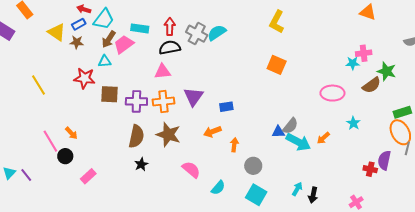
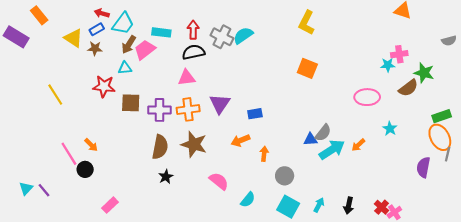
cyan arrow: (298, 142) -> (332, 150), turned -60
red cross: (370, 169) -> (382, 207), moved, turned 32
pink rectangle: (88, 176) -> (110, 205), moved
cyan arrow: (297, 189) -> (319, 205), moved

